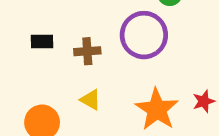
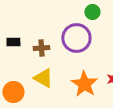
yellow triangle: (91, 100) -> (43, 78), size x1.5

